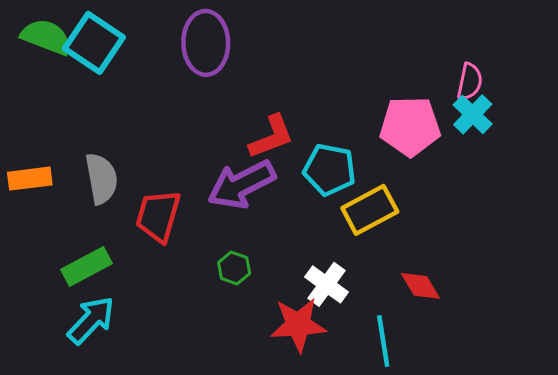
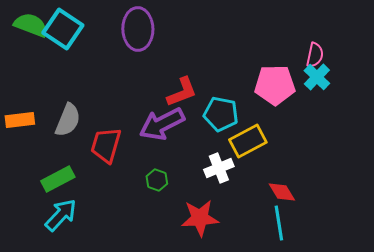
gray semicircle: (101, 179) -> (68, 120), turned 32
white cross: (327, 284) -> (219, 168), moved, turned 32
cyan line: (383, 341) -> (279, 223), moved

